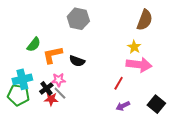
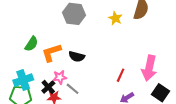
yellow star: (134, 47) -> (115, 18), moved
pink arrow: (139, 65) -> (149, 68), moved, turned 100
gray line: (60, 93) -> (73, 89), moved

